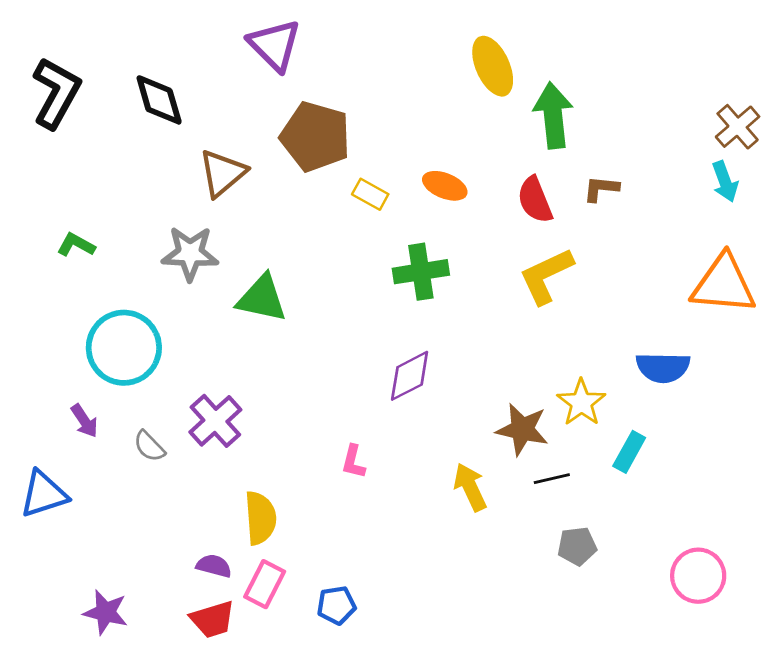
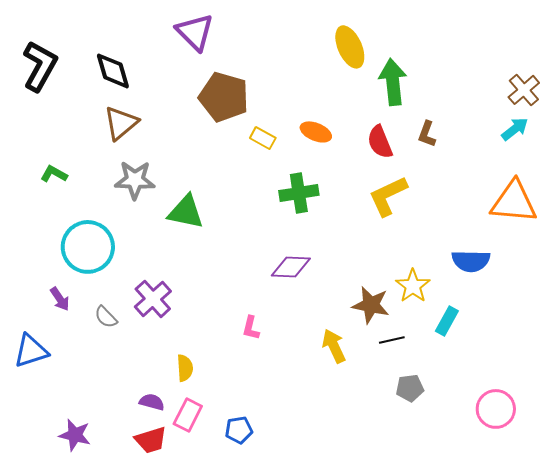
brown triangle: (222, 173) -> (121, 123), moved
cyan arrow: (725, 182) -> (515, 129), turned -108
brown L-shape: (601, 189) -> (427, 134), turned -76
purple diamond: (410, 376) -> (291, 267), turned 30
yellow semicircle: (260, 518) -> (185, 368), size x0.7

